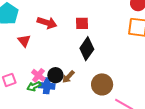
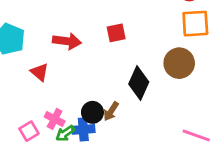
black diamond: (87, 49) -> (139, 83), moved
pink cross: (38, 75) -> (55, 119), moved
brown circle: (102, 84) -> (179, 63), moved

